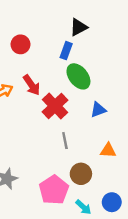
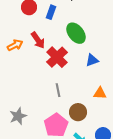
blue rectangle: (66, 51) -> (51, 12), moved
gray line: (65, 141) -> (58, 90), moved

